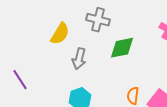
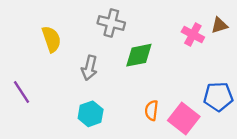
yellow semicircle: (60, 34) -> (51, 39), moved, turned -50

